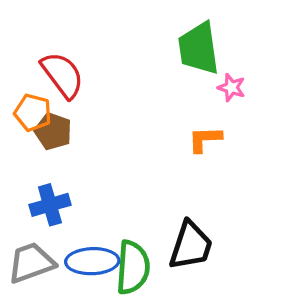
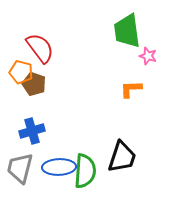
gray trapezoid: (31, 263) -> (20, 168), turned -56

